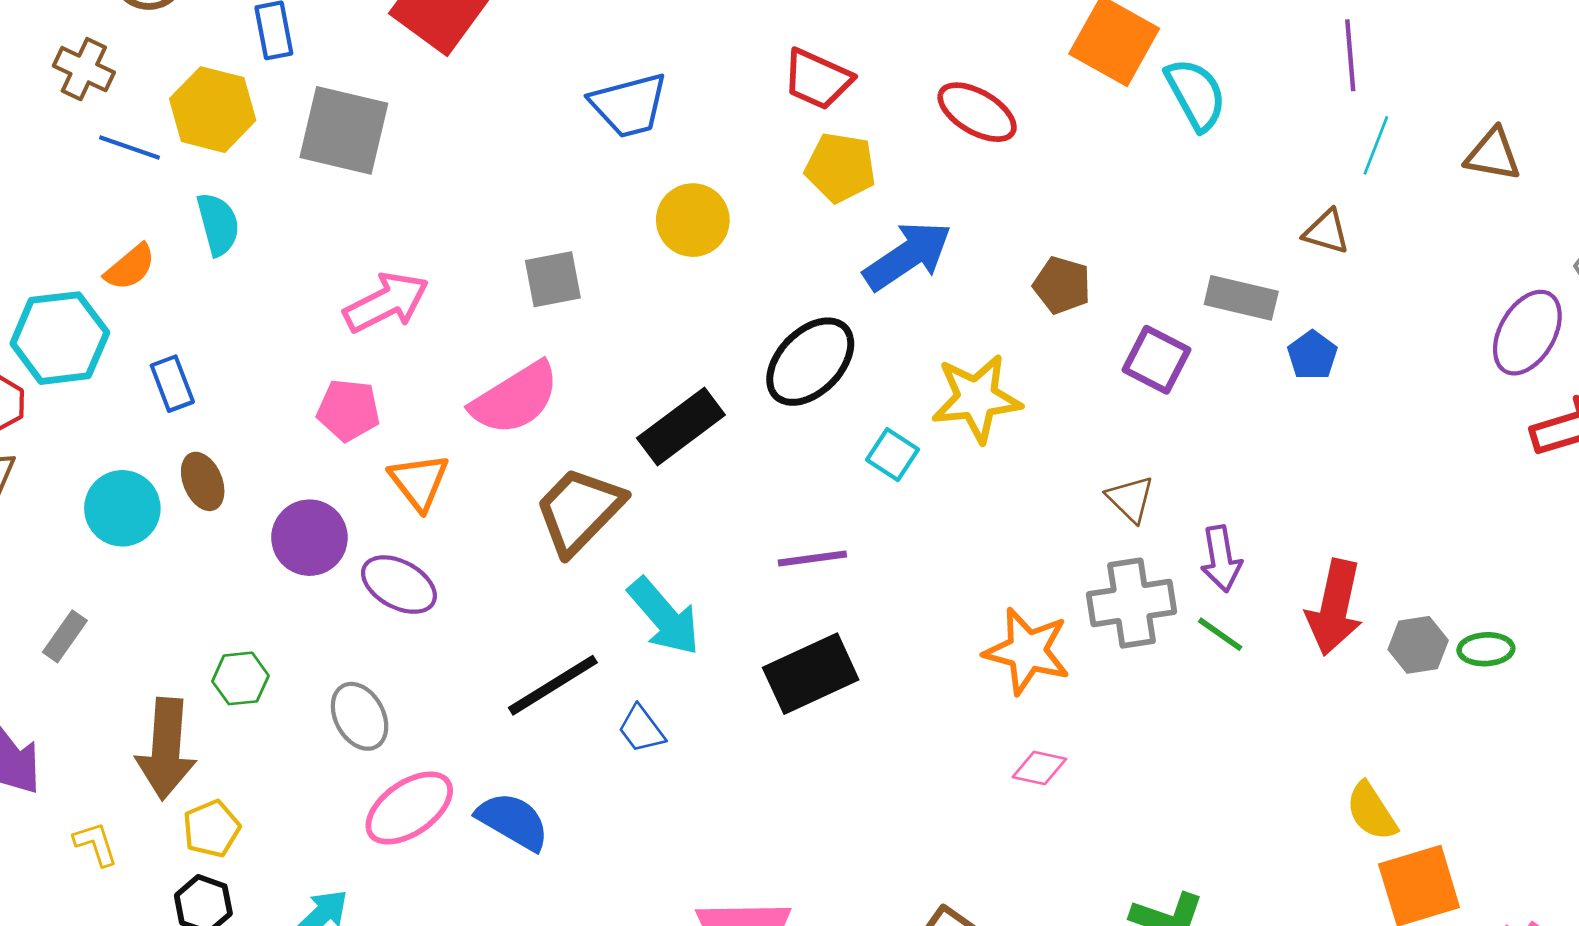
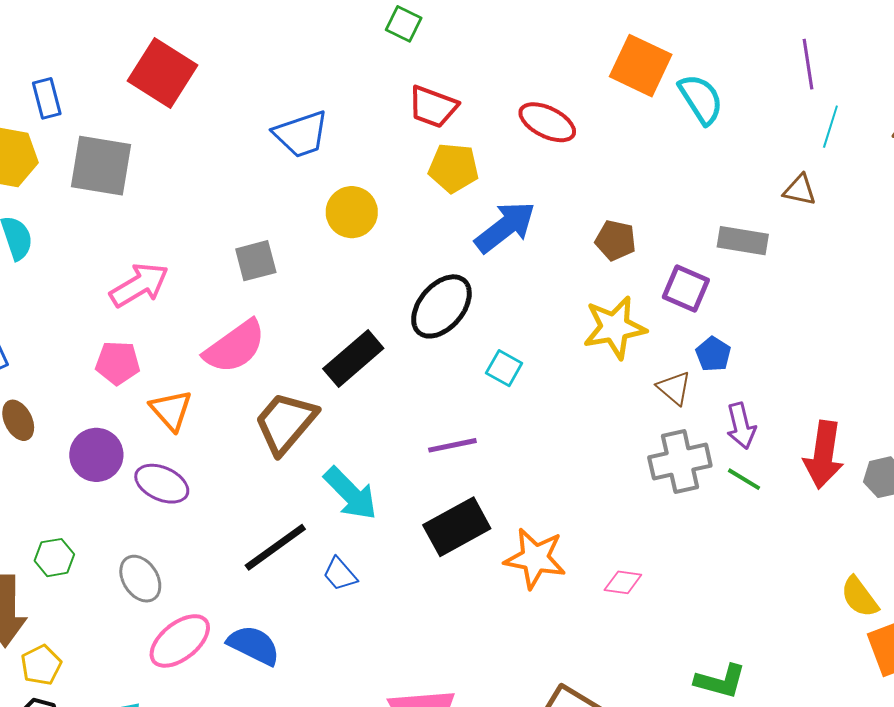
blue pentagon: (1312, 355) -> (713, 354), moved
yellow star: (976, 398) -> (615, 327), moved
orange star: (1027, 651) -> (535, 558), moved

